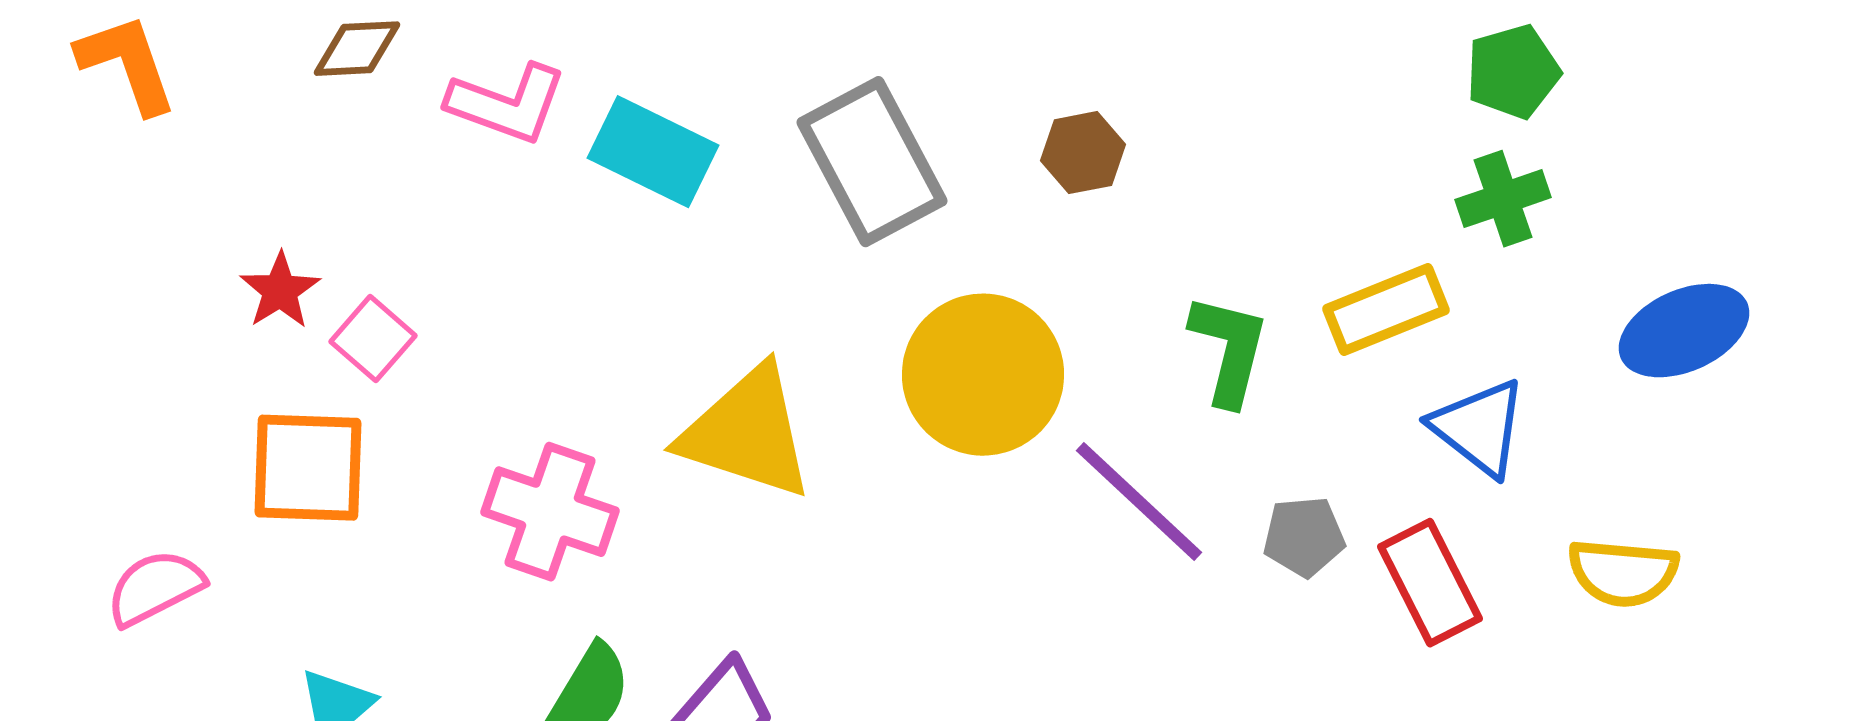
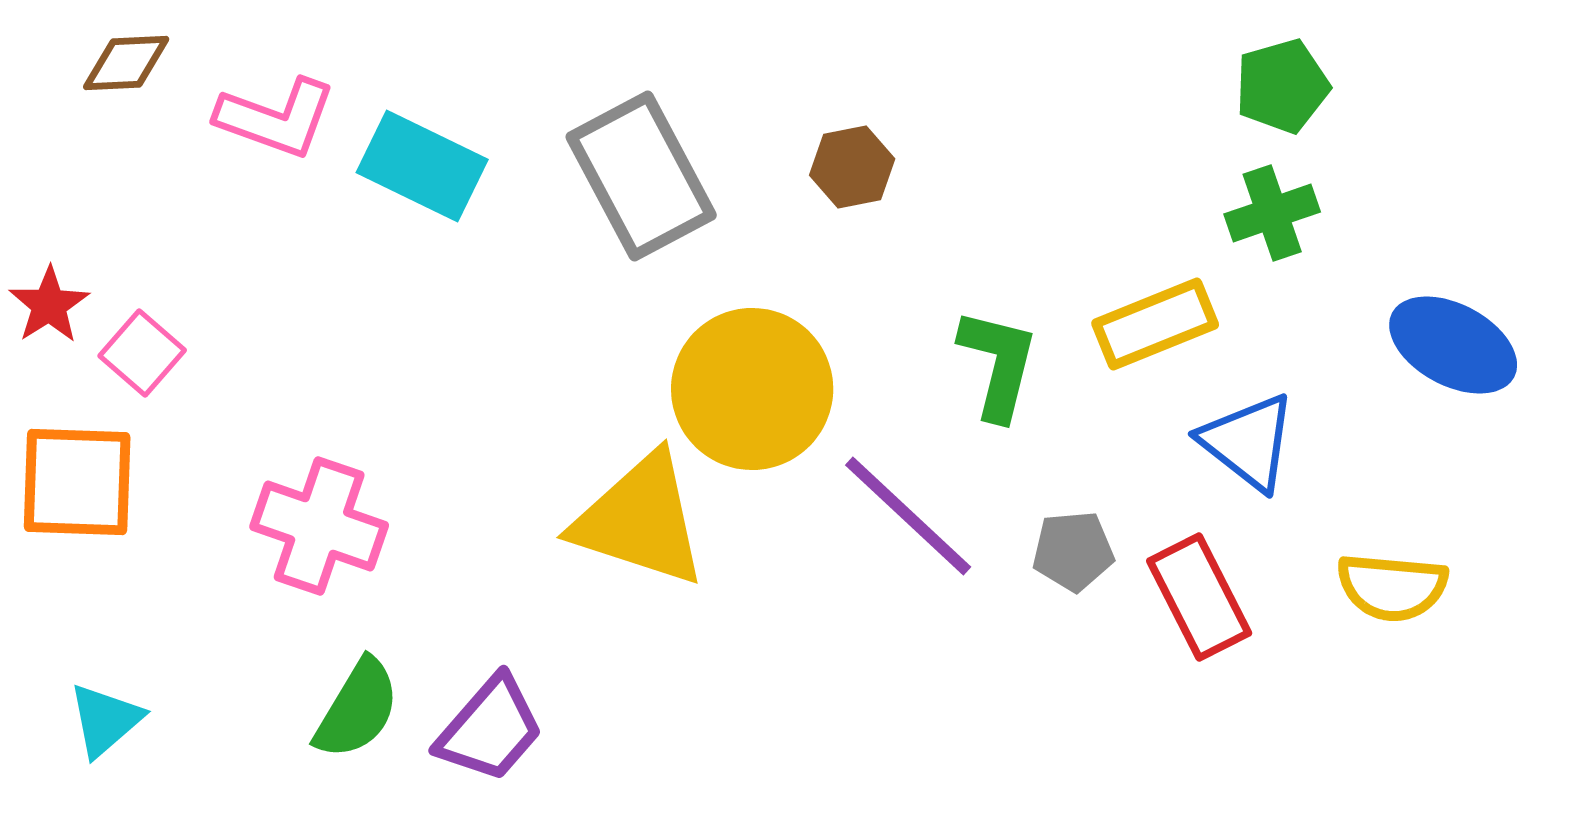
blue ellipse: (1684, 331) -> (1453, 345), turned 52
yellow triangle: (747, 433) -> (640, 520), moved

